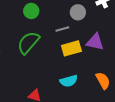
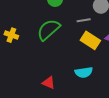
yellow rectangle: (71, 48) -> (90, 40), turned 42

